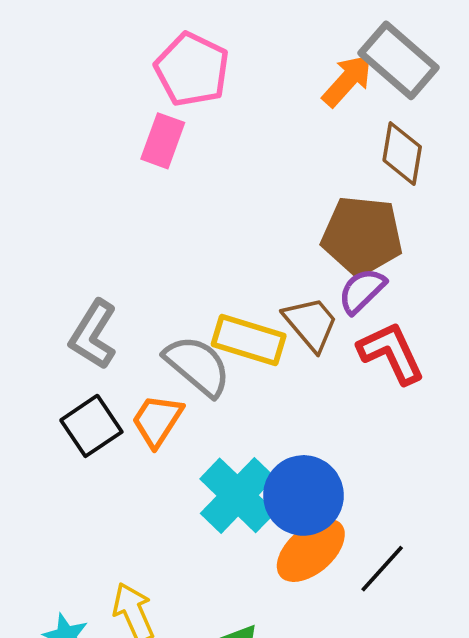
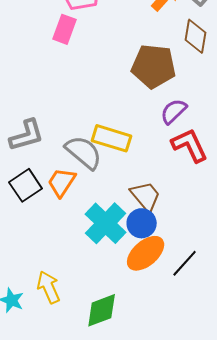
brown pentagon: (362, 236) -> (154, 66), moved
brown trapezoid: (311, 324) -> (146, 196), moved
gray L-shape: (93, 335) -> (27, 135), turned -138
blue circle: (303, 495) -> (142, 223), size x0.7

